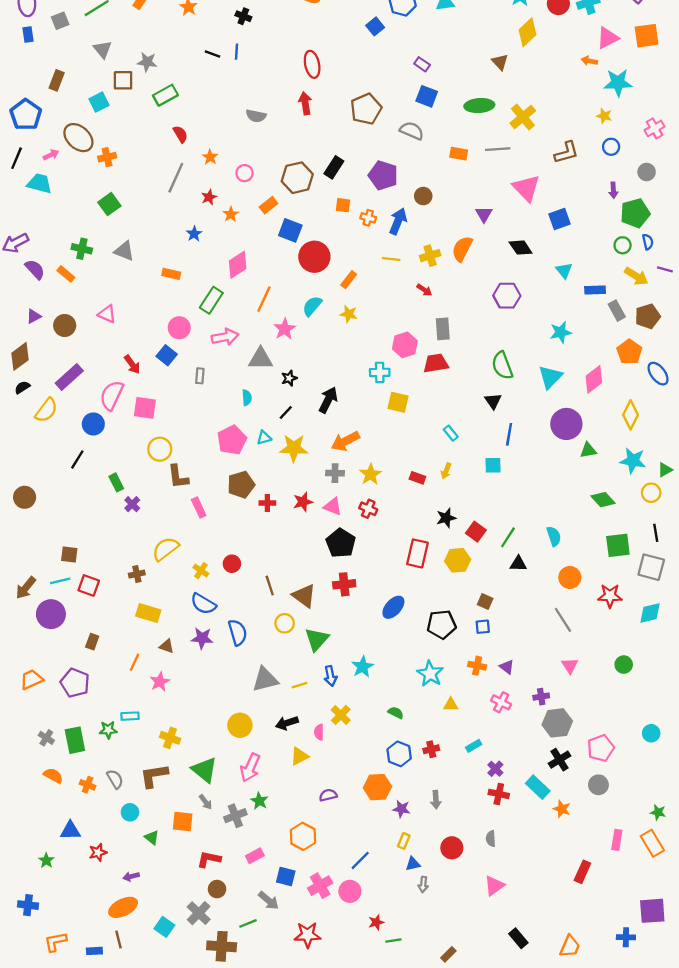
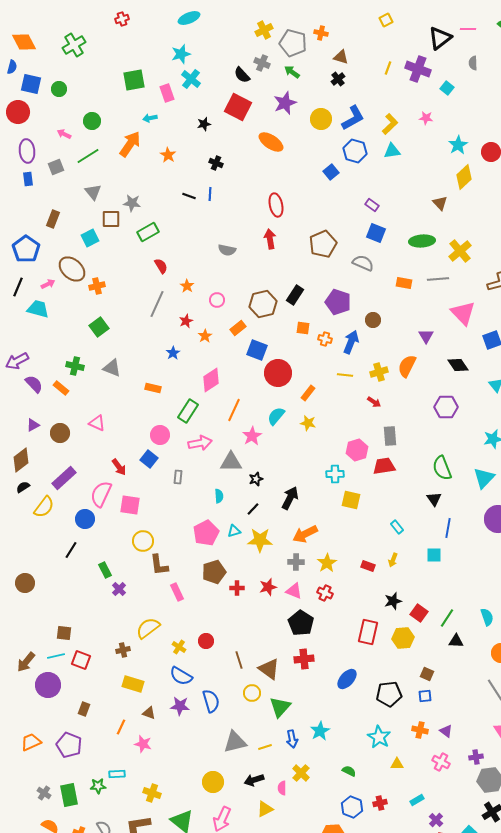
pink star: (160, 682) -> (143, 744), turned -30

